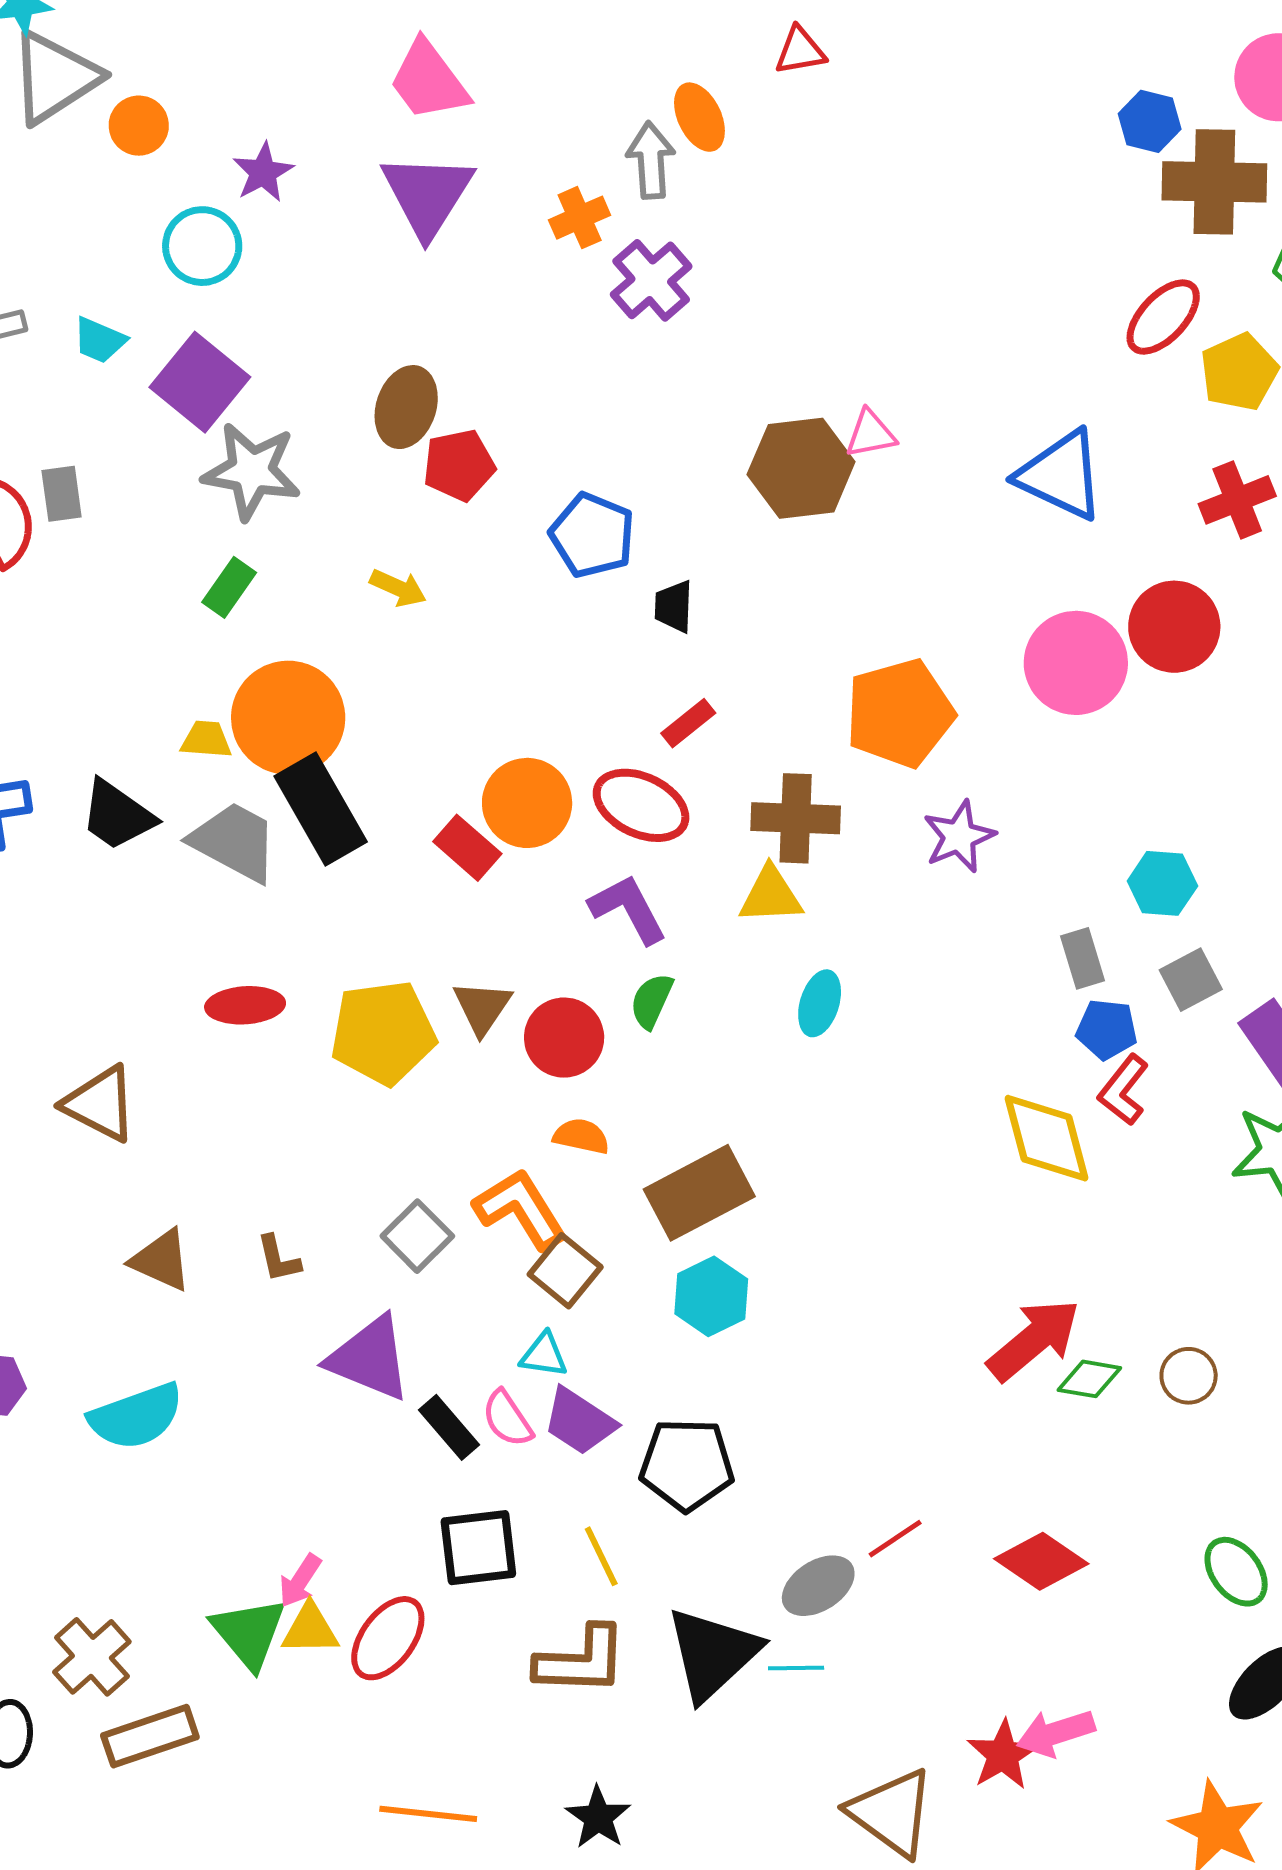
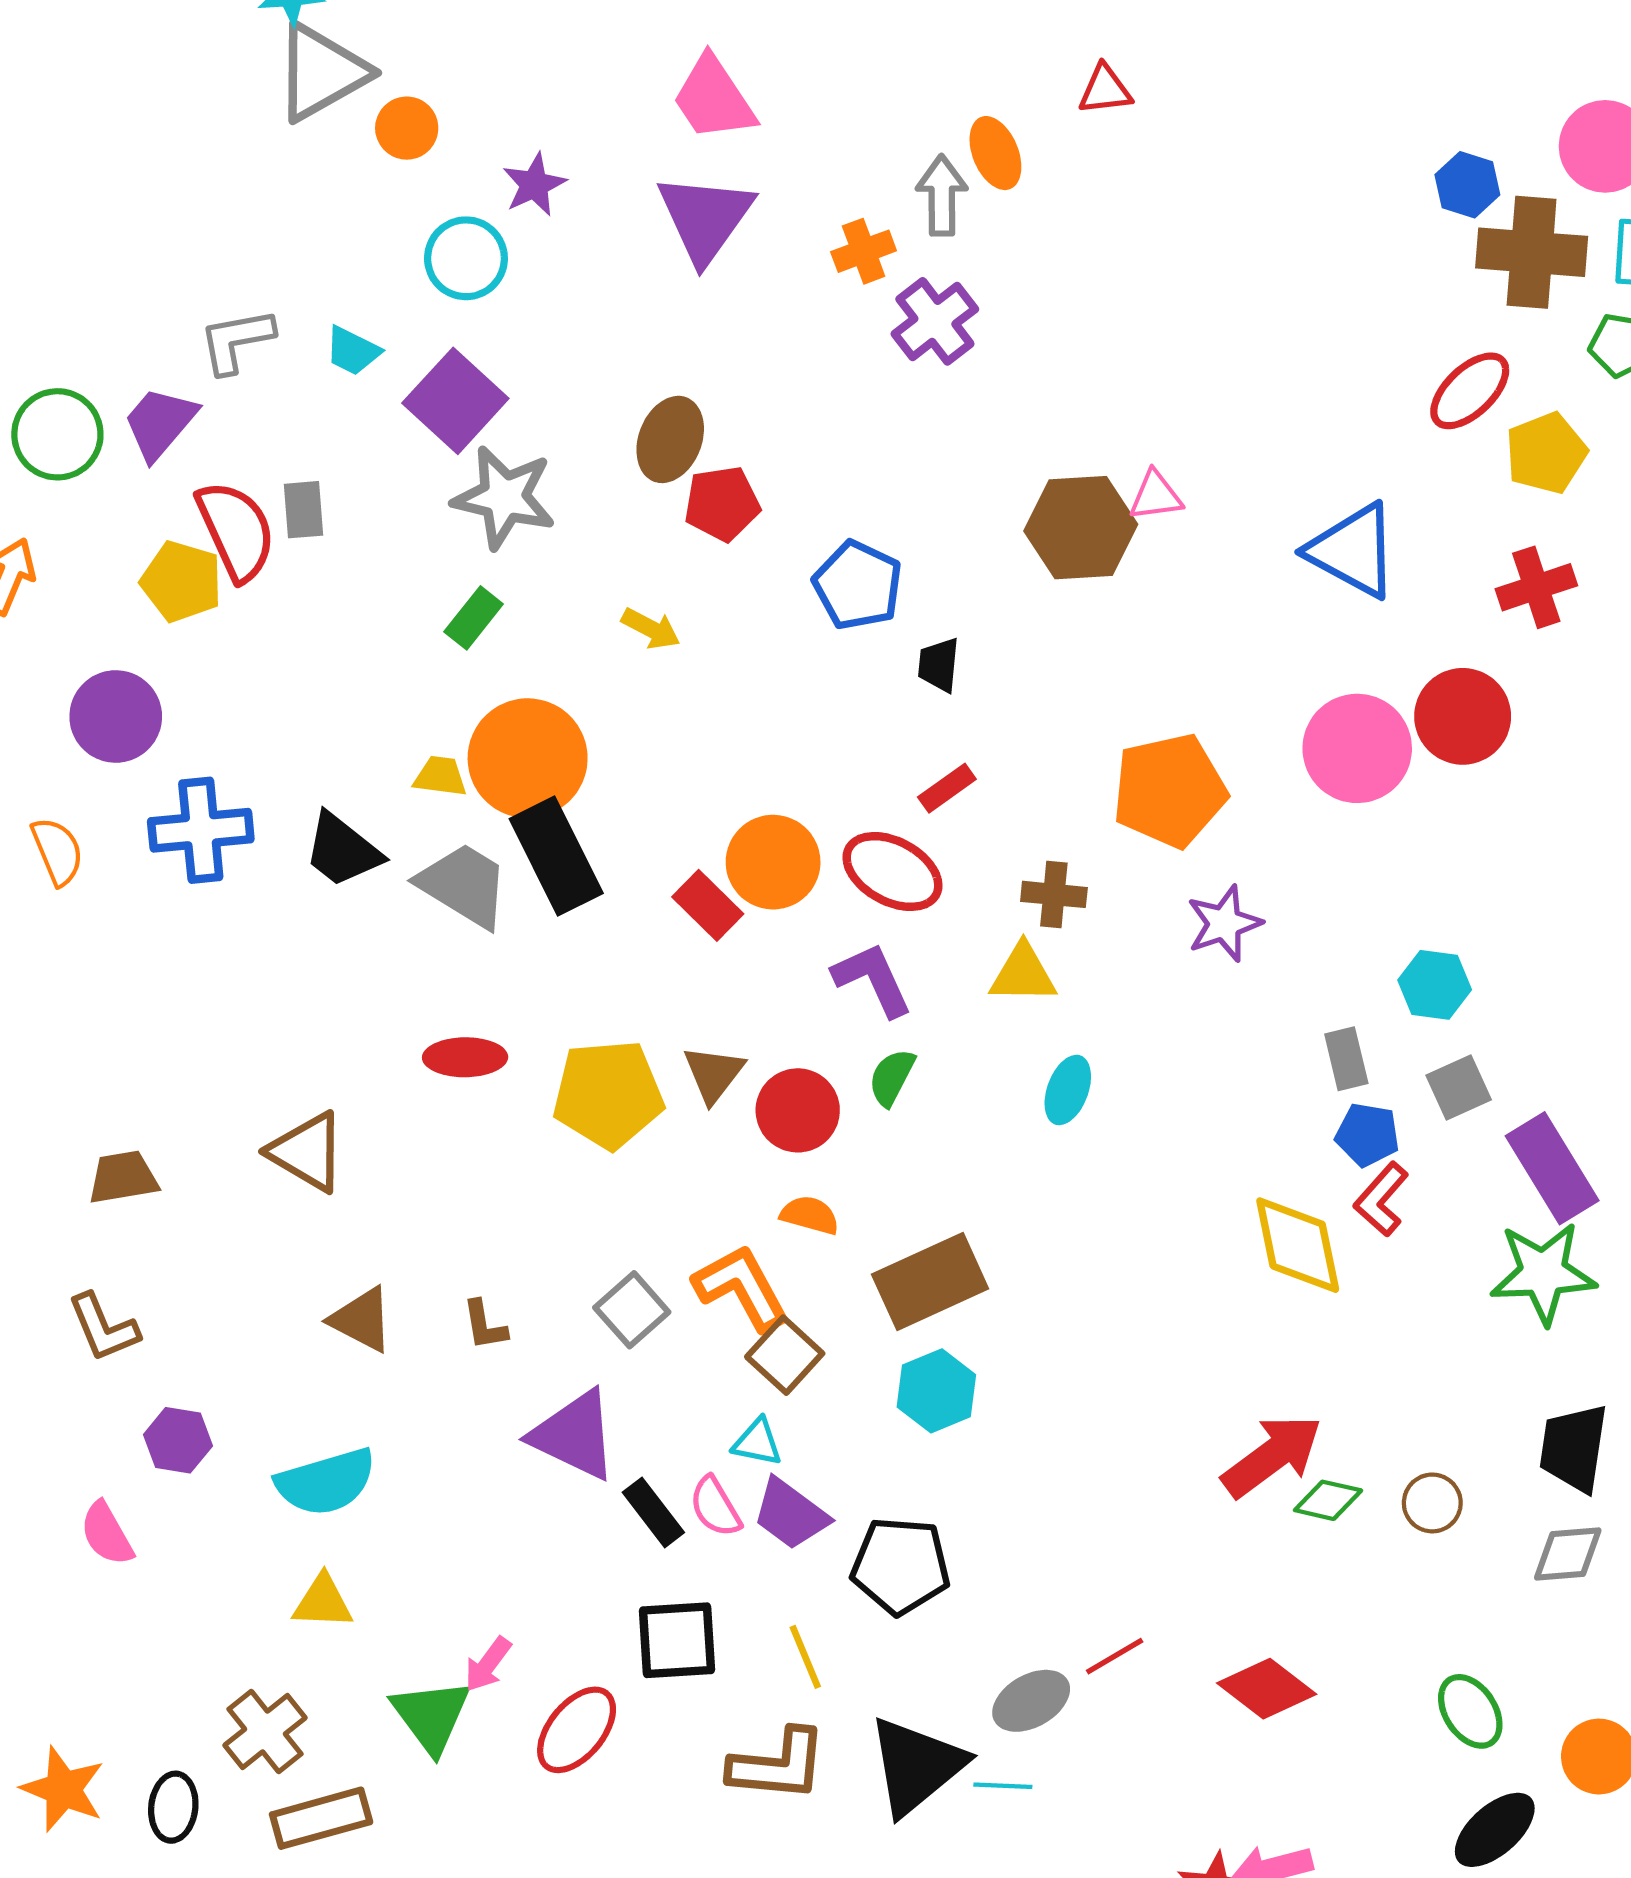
brown cross: (796, 818) -> (1054, 894), size x0.7
yellow triangle: (310, 1629) -> (323, 1602), moved

